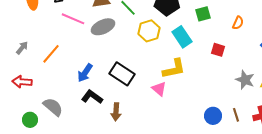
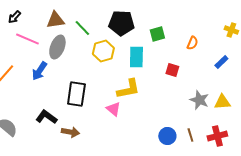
gray ellipse: (103, 27) -> (57, 47), turned -45
cyan rectangle: (182, 37) -> (136, 57), turned 35
blue arrow: (85, 73) -> (39, 71), moved
black rectangle: (122, 74) -> (76, 94), turned 65
brown arrow: (116, 112) -> (70, 132), turned -84

